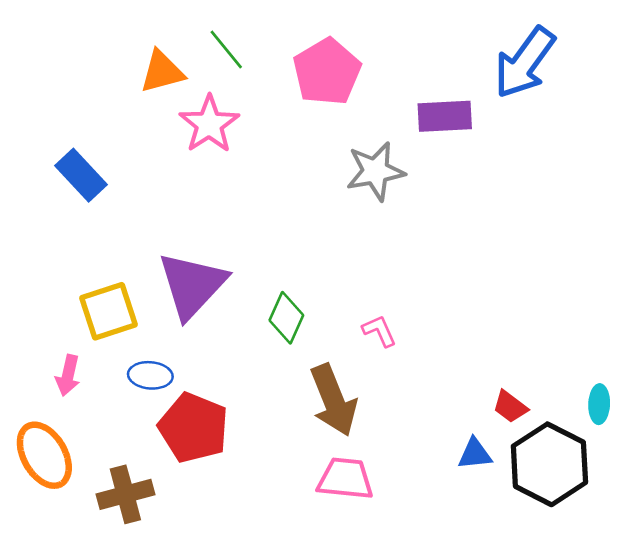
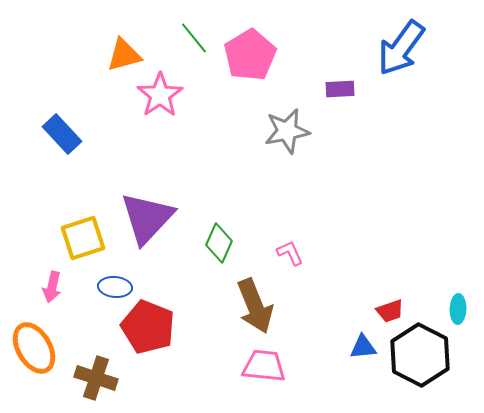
green line: (226, 50) -> (194, 38), moved
purple rectangle: (445, 116) -> (340, 89), size x0.7
red trapezoid: (510, 407) -> (390, 311), turned -56
brown cross: (125, 494) -> (96, 378), turned 33

